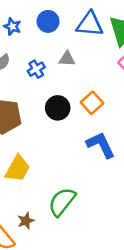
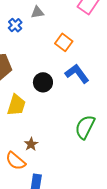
black circle: (58, 108) -> (43, 82), moved
green semicircle: (62, 202) -> (85, 127), moved

